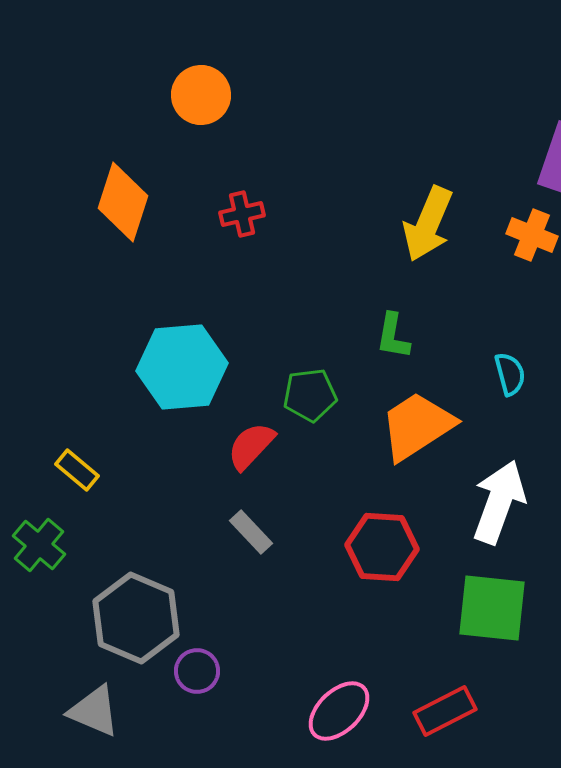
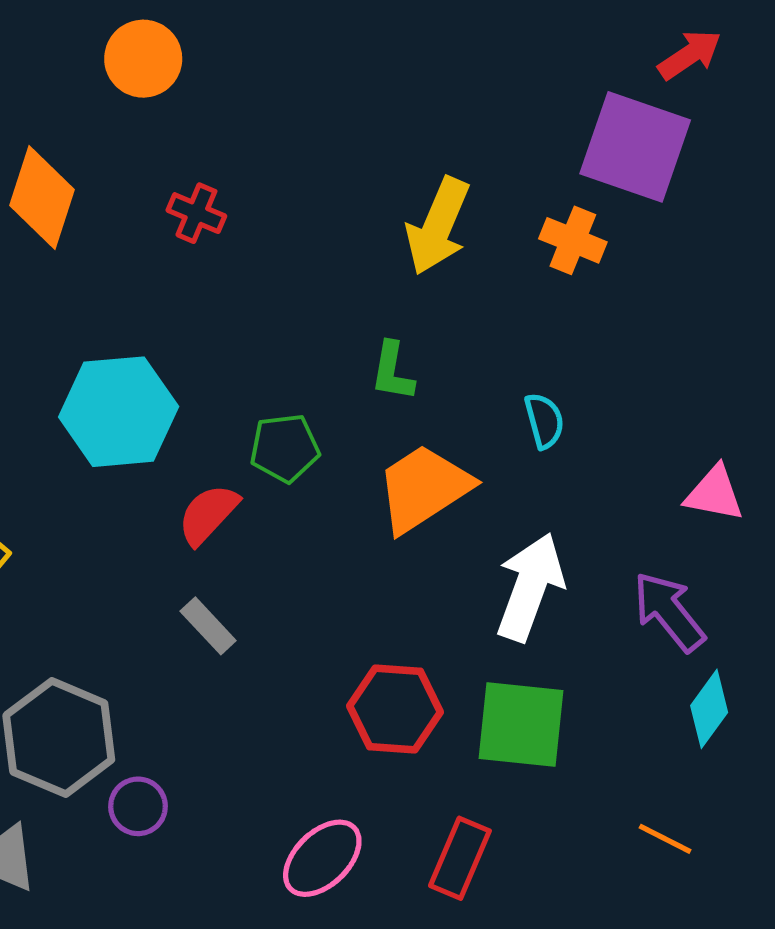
red cross: (242, 214) -> (196, 213), turned 36
red hexagon: (382, 547) -> (395, 709), moved
red rectangle: (445, 711) -> (460, 858), turned -40

